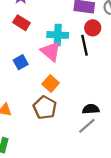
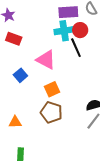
cyan cross: (58, 35) -> (64, 31), moved
orange square: (51, 84) -> (52, 89), turned 35

